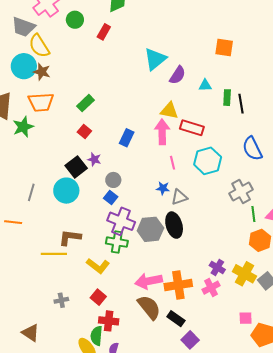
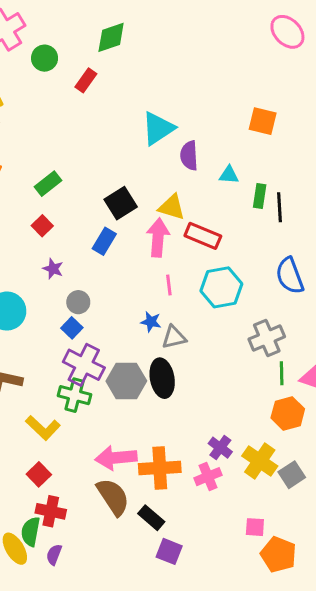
purple semicircle: (177, 75) -> (189, 156), turned 138
black square: (76, 167) -> (121, 203), moved
purple square: (190, 340) -> (169, 551), turned -30

